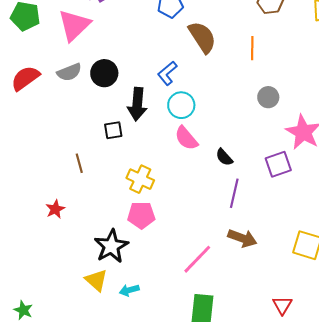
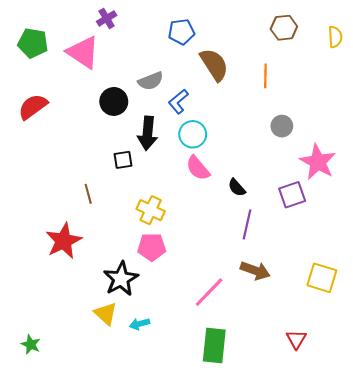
pink triangle: (74, 25) -> (83, 52), turned -42
gray semicircle: (69, 72) -> (151, 81), moved
red star: (55, 209) -> (64, 241), size x1.8

